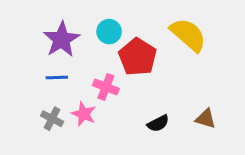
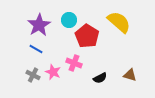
blue line: (57, 78) -> (36, 49), turned 32
pink cross: (106, 87) -> (74, 63), moved

